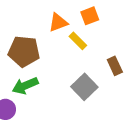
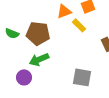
gray square: (84, 87) -> (82, 77), moved, turned -36

